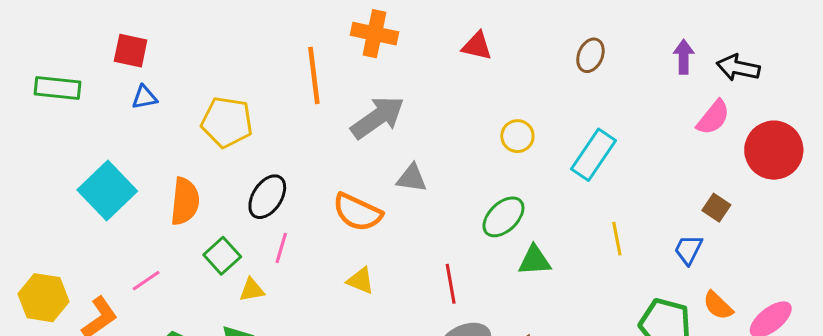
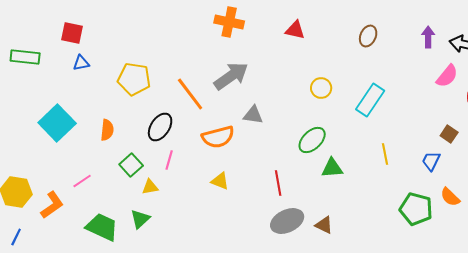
orange line: (314, 75) -> (190, 94), moved, turned -30
orange semicircle: (185, 201) -> (107, 130), size x0.7
orange semicircle: (357, 212) -> (218, 137), turned -40

